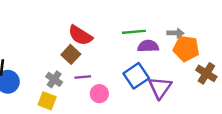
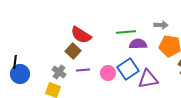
gray arrow: (175, 33) -> (161, 25), moved
purple triangle: (160, 88) -> (148, 79), turned 45
pink circle: (99, 94) -> (108, 73), moved

